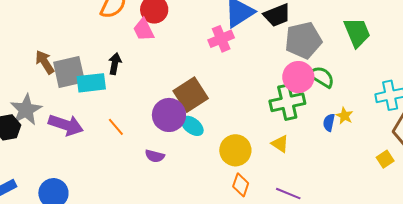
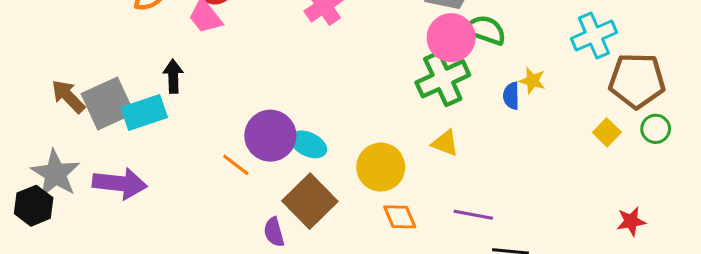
brown square: (191, 95) -> (310, 201), moved
orange line: (116, 127) -> (236, 165), moved
purple semicircle: (155, 156) -> (274, 232), moved, turned 72
orange diamond: (241, 185) -> (400, 217), turned -30

